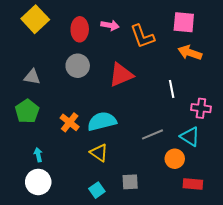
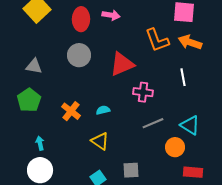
orange L-shape: (142, 36) -> (157, 40), moved
white line: (172, 89) -> (183, 77), moved
pink cross: (201, 108) -> (143, 92), moved
cyan semicircle: (102, 121) -> (103, 110), size x0.5

